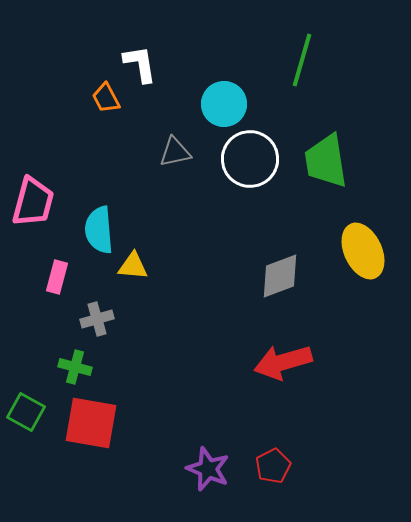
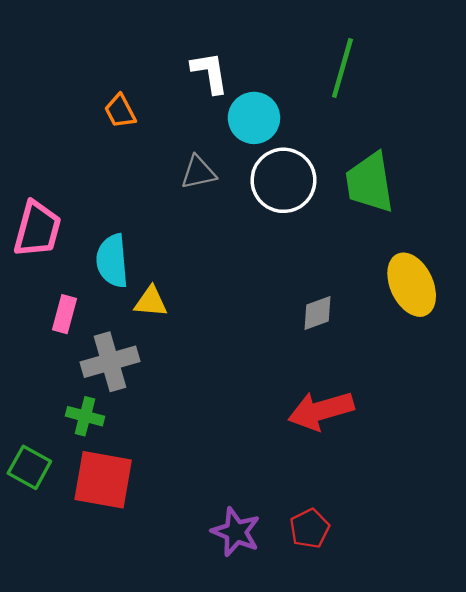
white L-shape: (140, 64) -> (210, 73), moved
gray diamond: (280, 276) -> (317, 313), size x0.7
gray cross: (97, 319) -> (110, 362), size x1.5

